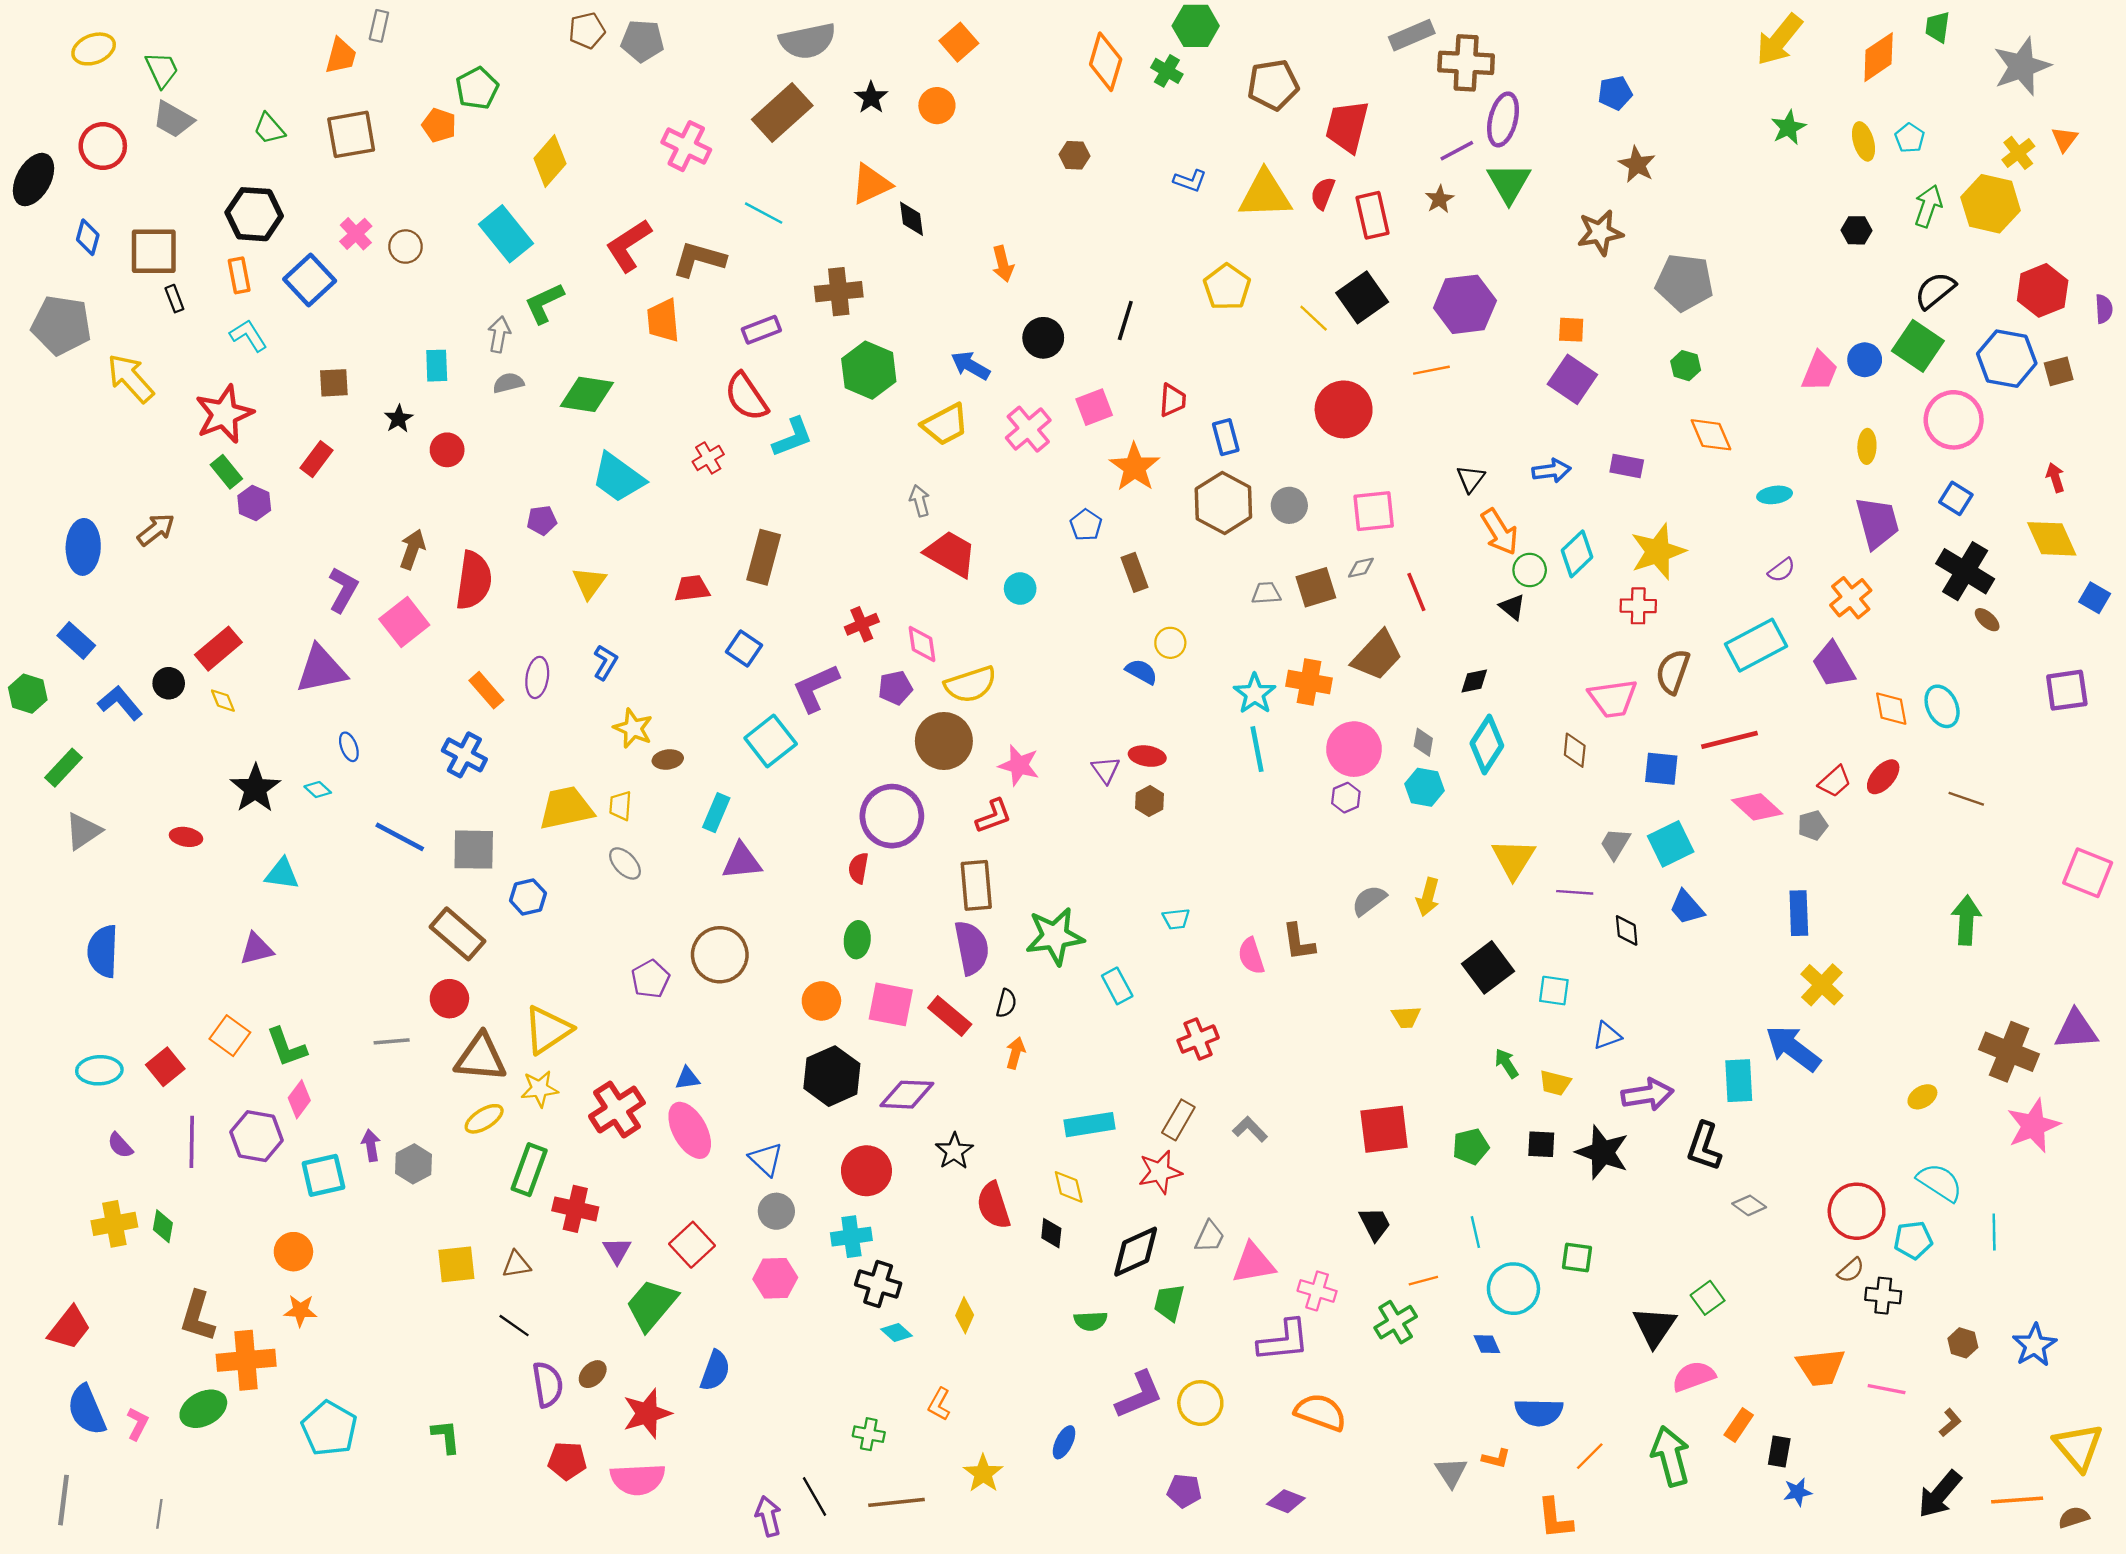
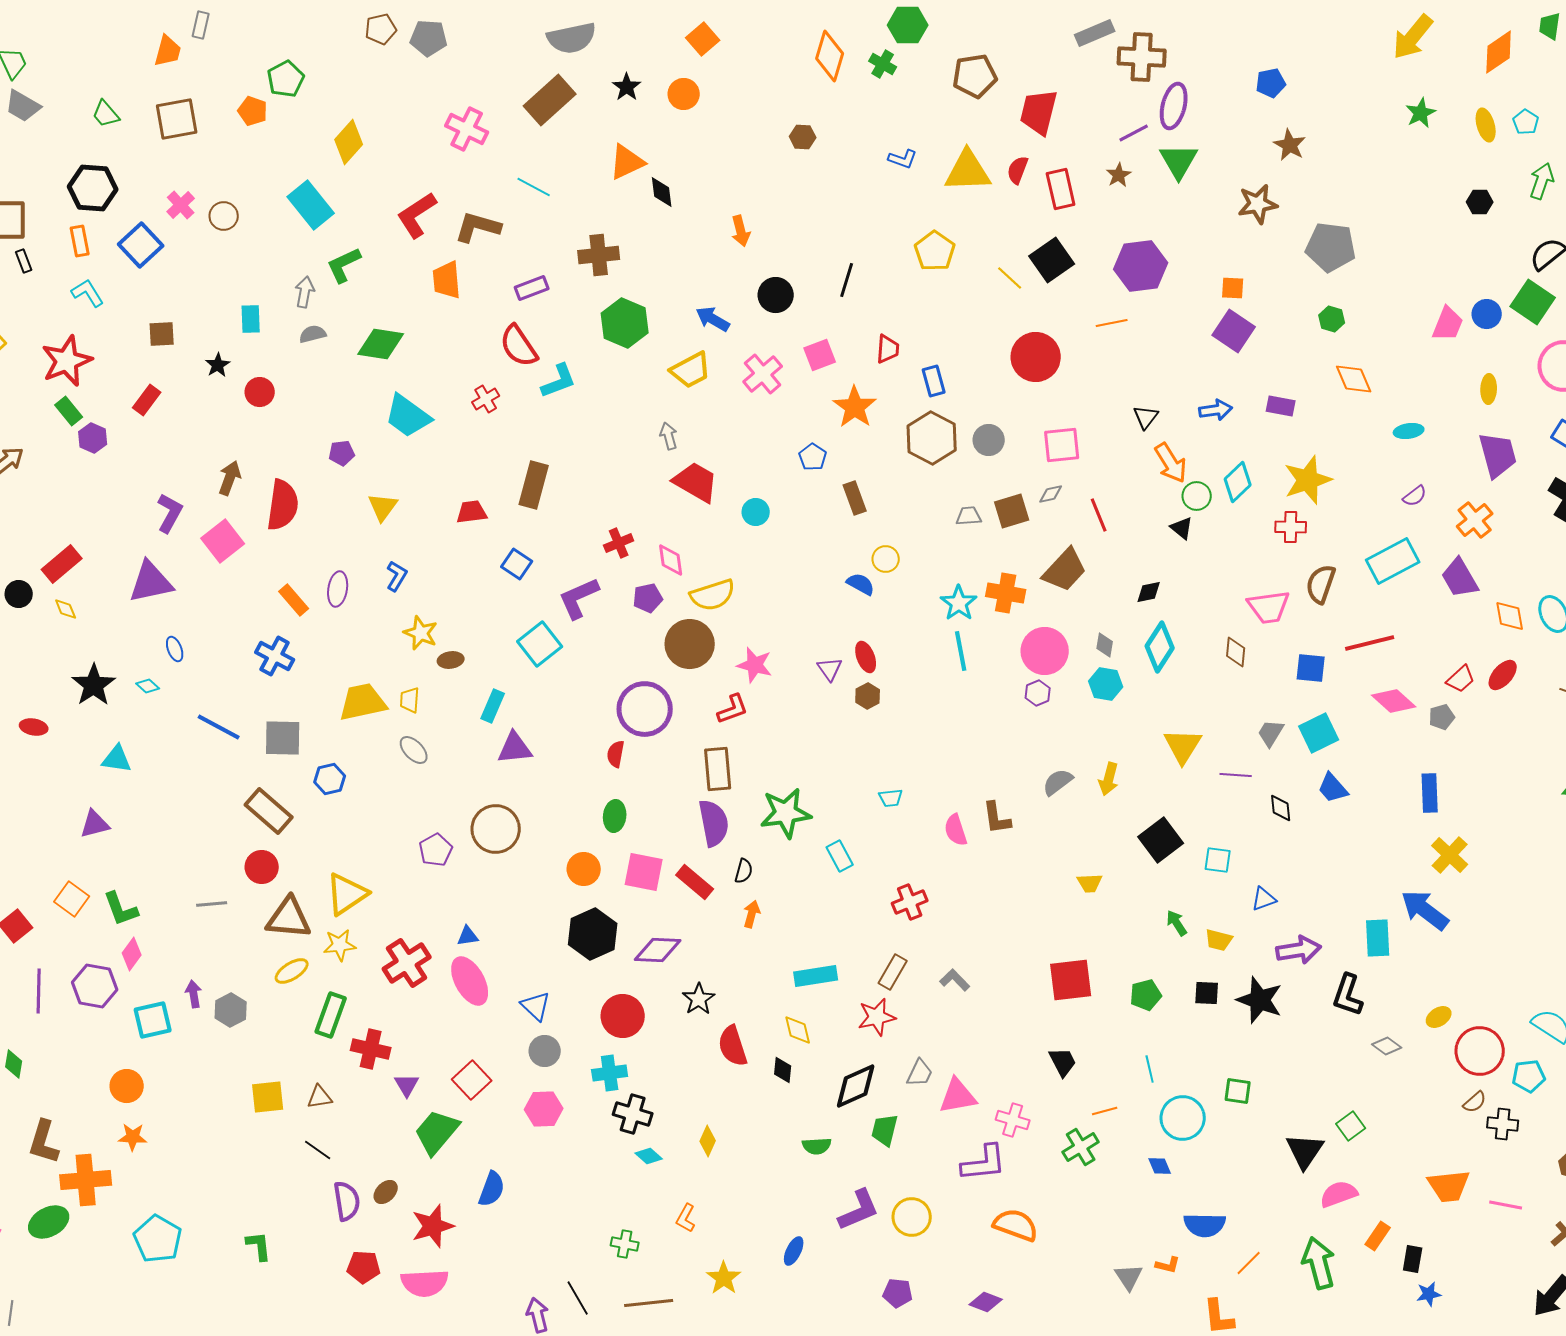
red ellipse: (1147, 756) -> (866, 657), turned 60
yellow ellipse: (1922, 1097) -> (1439, 1017), moved

